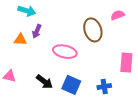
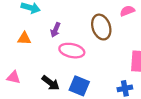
purple arrow: (37, 31) -> (55, 30), moved
blue cross: (104, 87) -> (125, 88), moved

